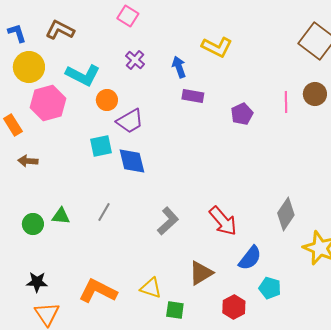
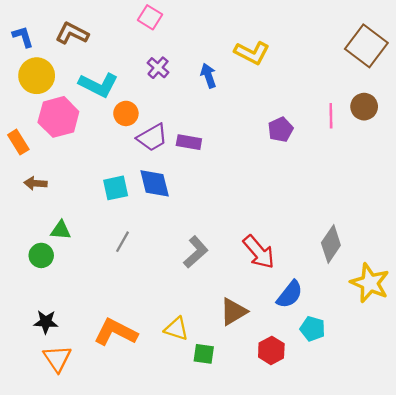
purple rectangle: (193, 96) -> (189, 142), moved
cyan square: (101, 146) -> (116, 188), moved
green triangle: (61, 216) -> (61, 230), moved

